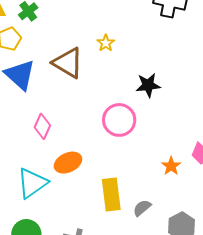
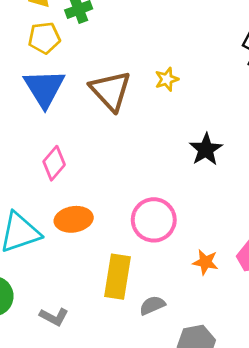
black star: (148, 85) -> (206, 149), turned 30
pink circle: (119, 120) -> (154, 220), moved
orange star: (171, 166) -> (205, 262), turned 30

